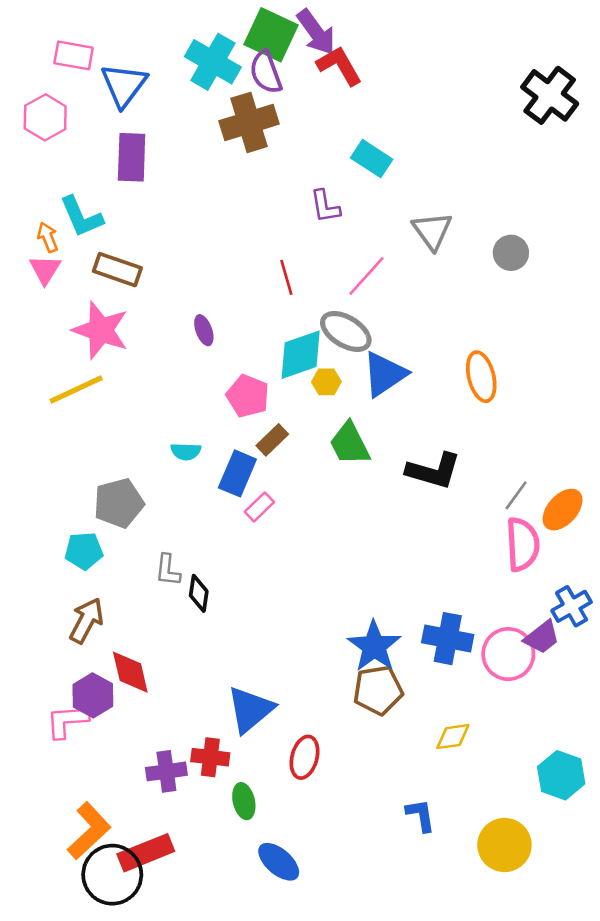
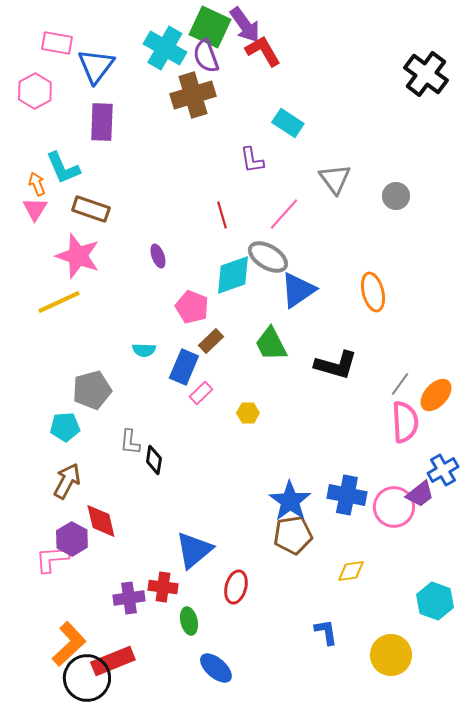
yellow hexagon: (326, 382) -> (248, 413), moved

